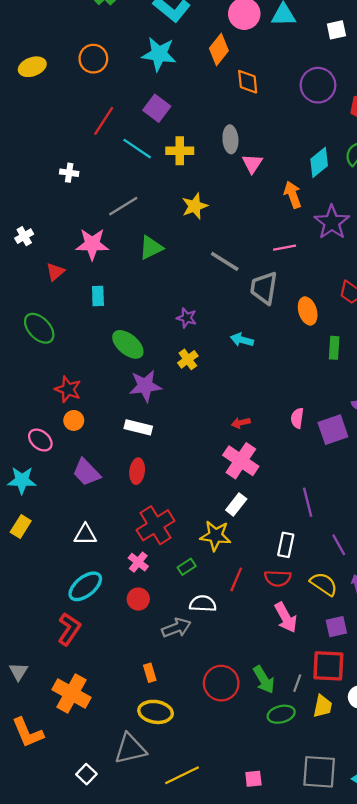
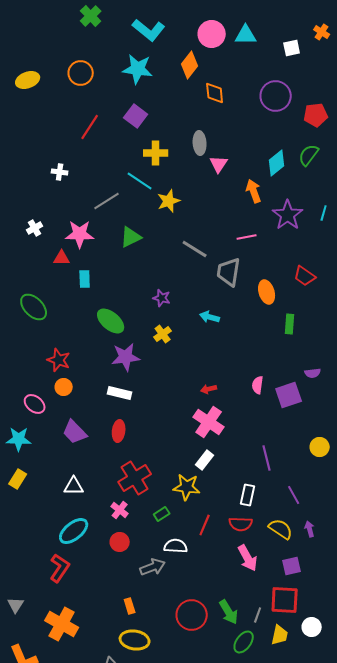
cyan line: (137, 149) -> (140, 181), moved
white cross: (24, 236) -> (35, 228), moved
red triangle: (55, 272) -> (62, 258), moved, turned 42
green ellipse: (281, 714) -> (244, 642), turned -40

